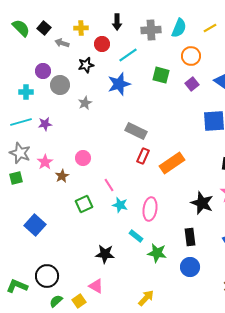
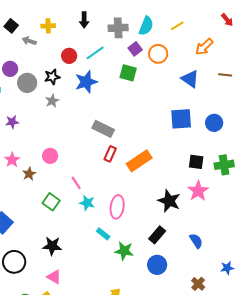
red circle: (102, 44) -> (69, 56), moved
black star: (86, 65) -> (52, 77), moved
purple square: (192, 84) -> (135, 49), moved
green square: (84, 204) -> (51, 202), turned -30
black rectangle: (190, 237) -> (157, 235), turned 48
black star: (105, 254) -> (52, 246), moved
black circle: (47, 276) -> (14, 262), moved
pink triangle: (96, 286) -> (54, 277), moved

